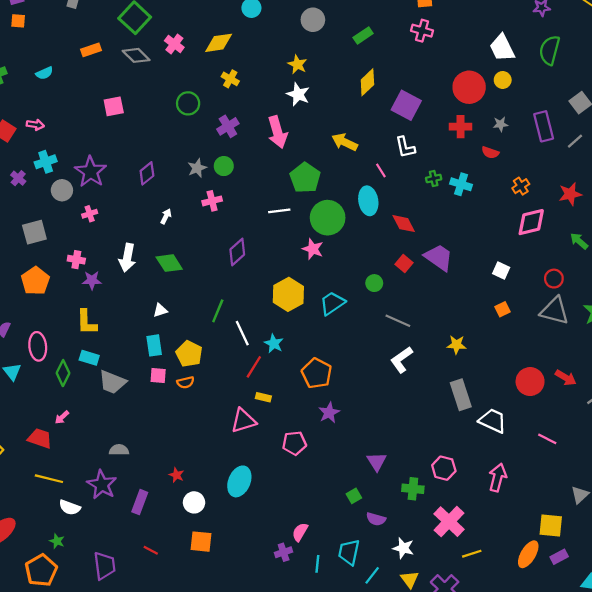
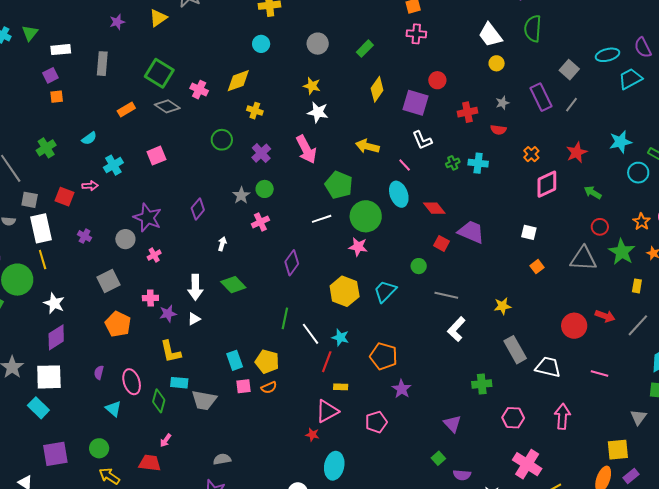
red circle: (469, 87) -> (437, 80), moved, size x0.6
cyan cross: (46, 162) -> (113, 165), moved
red circle: (554, 279) -> (600, 227), moved
white triangle: (160, 310) -> (194, 319), moved
red star: (177, 475) -> (312, 435), moved
green cross: (413, 489) -> (482, 384), moved

